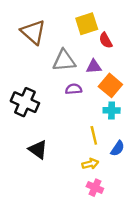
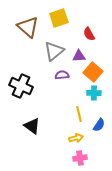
yellow square: (87, 24) -> (59, 18), moved
gray triangle: (64, 61) -> (54, 51), turned -35
pink cross: (95, 188) -> (80, 158), turned -32

